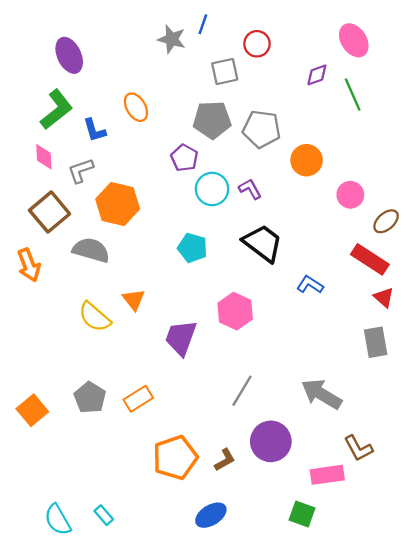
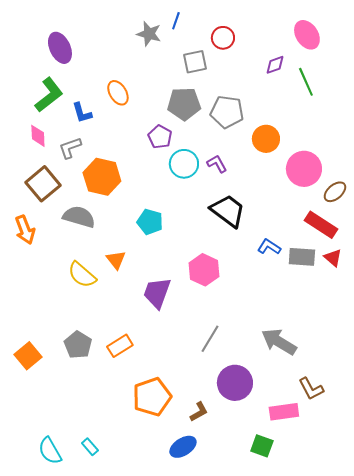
pink circle: (350, 195) -> (304, 169), size x1.5
cyan pentagon: (192, 248) -> (150, 222), moved
gray rectangle: (376, 342) -> (302, 257), moved, turned -76
brown L-shape: (225, 460) -> (199, 412), moved

